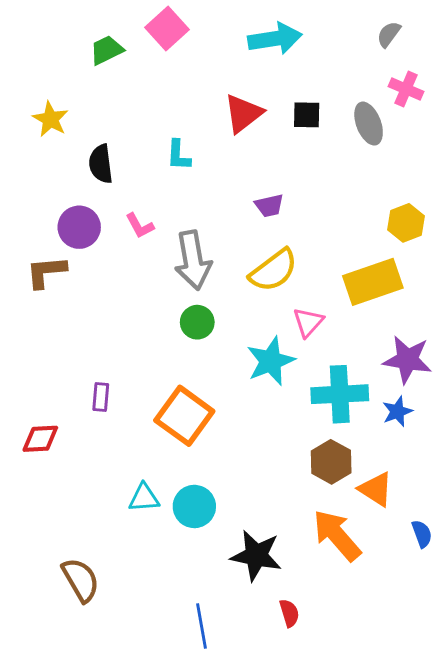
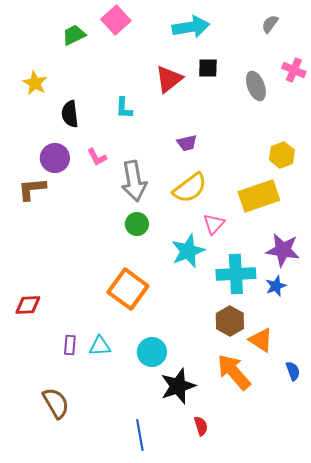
pink cross: (406, 89) -> (294, 70), moved
black square: (307, 115) -> (208, 68), moved
purple rectangle: (101, 397) -> (70, 345), moved
cyan circle: (194, 506) -> (152, 352), moved
black star: (256, 555) -> (178, 386), turned -30

